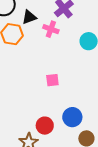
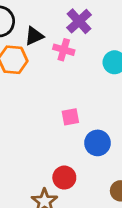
blue circle: (72, 117) -> (98, 143), moved

